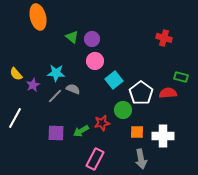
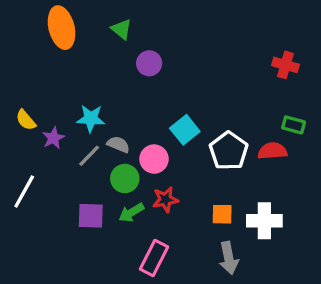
green triangle: (72, 37) -> (122, 29), moved
red cross: (164, 38) -> (285, 65), moved
pink circle: (95, 61) -> (154, 159), moved
green circle: (123, 110) -> (125, 178), moved

